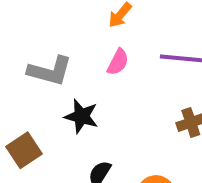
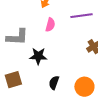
brown square: (24, 150) -> (13, 80), turned 30

